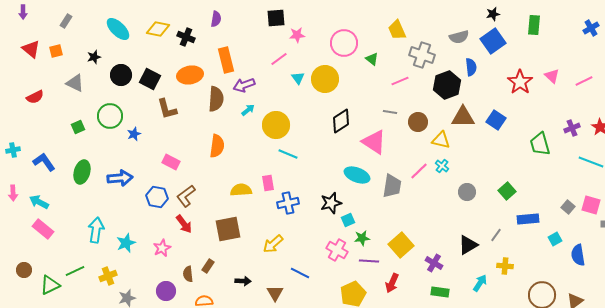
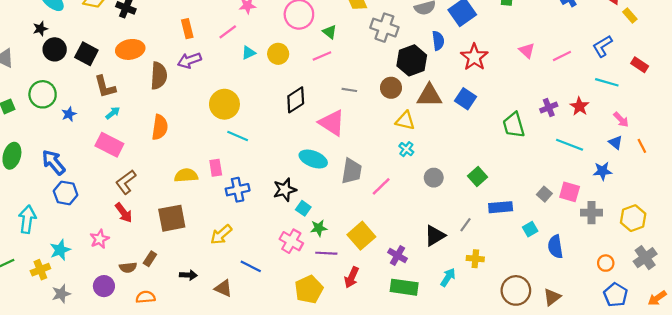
black star: (94, 57) -> (40, 29), moved
orange rectangle: (226, 60) -> (187, 29), moved, size x0.7
cyan triangle: (298, 78) -> (249, 53), turned 40
yellow circle: (325, 79) -> (278, 54), size x0.7
pink line: (400, 81) -> (322, 56), moved
red star: (520, 82) -> (474, 57), moved
cyan arrow: (248, 110) -> (113, 113), moved
brown circle: (418, 122) -> (391, 88), moved
pink rectangle: (171, 162) -> (109, 145), size x1.4
pink line: (419, 171) -> (381, 186), moved
blue arrow: (120, 178) -> (54, 162), turned -125
blue hexagon: (157, 197) -> (66, 193), moved
cyan square: (348, 220) -> (303, 208), turned -32
cyan star: (126, 243) -> (60, 250), moved
brown semicircle: (188, 274) -> (128, 267), turned -91
green rectangle: (440, 292) -> (404, 287), size x1.4
brown triangle: (275, 293) -> (223, 288), turned -36

